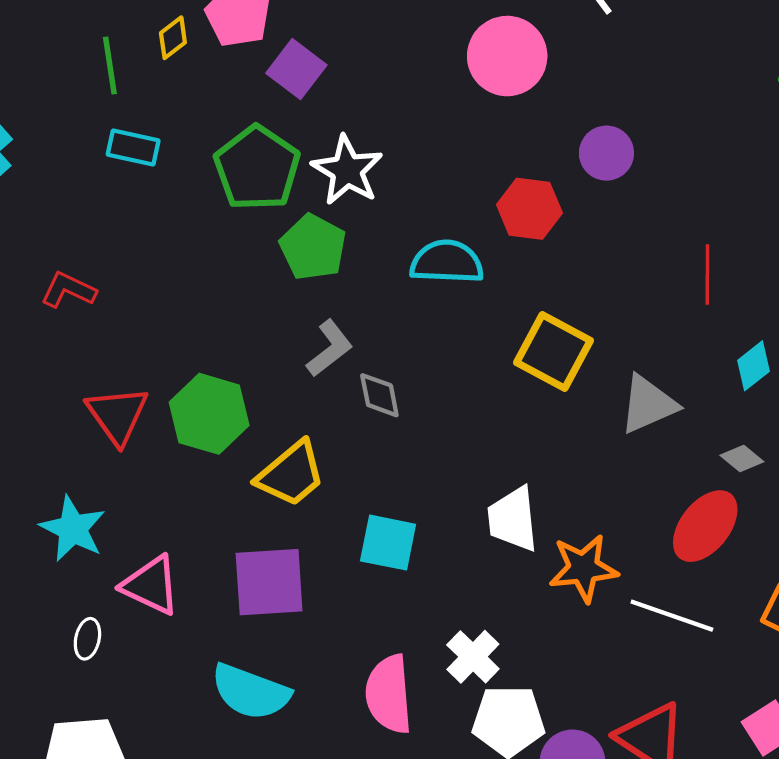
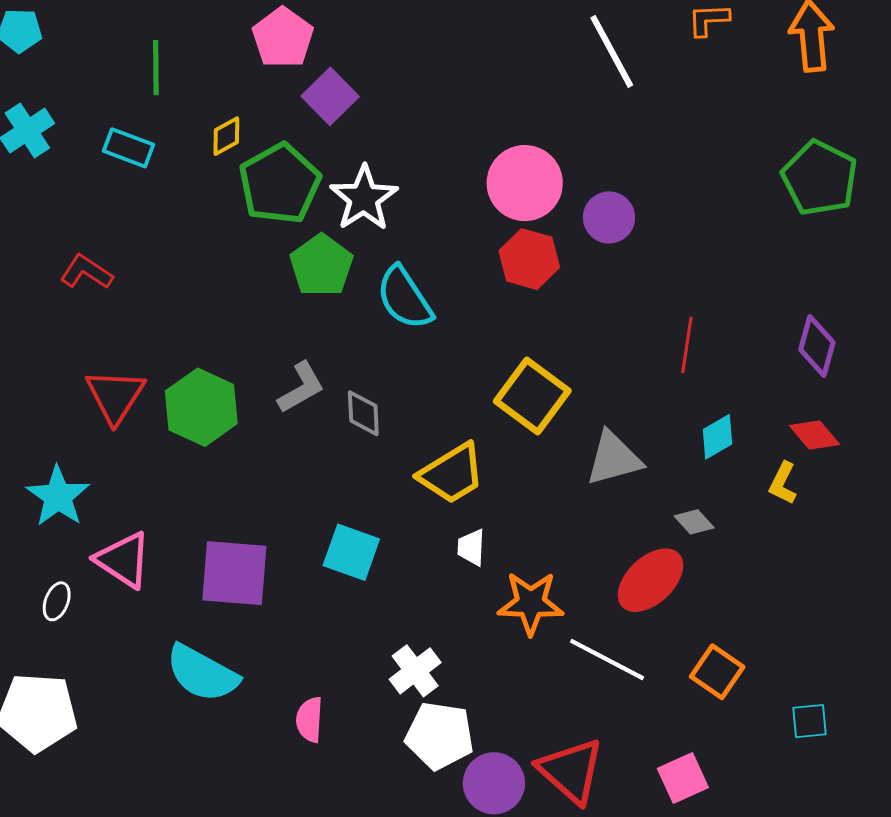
yellow diamond: (173, 38) -> (226, 136), moved
pink circle: (507, 56) -> (525, 183), moved
cyan rectangle: (133, 147) -> (128, 148), moved
cyan semicircle: (447, 262) -> (405, 298), moved, turned -134
gray L-shape: (330, 348) -> (301, 388), moved
yellow trapezoid: (291, 474) -> (452, 474), moved
white trapezoid: (513, 519) -> (471, 547), size x0.6
pink semicircle: (389, 694) -> (309, 720), moved, size x0.6

